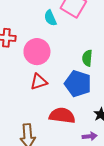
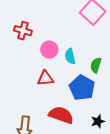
cyan semicircle: (50, 18) -> (70, 56), moved
pink circle: (37, 52) -> (49, 50), size x0.7

